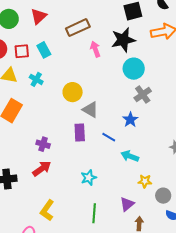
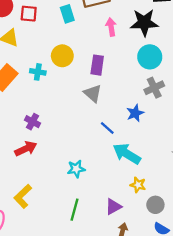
cyan rectangle: (44, 50) -> (67, 14), moved
cyan cross: (36, 79) -> (38, 72), moved, turned -32
yellow circle: (73, 92) -> (62, 56), moved
purple rectangle: (80, 132) -> (97, 65), moved
cyan arrow: (130, 156) -> (127, 154), size x1.4

